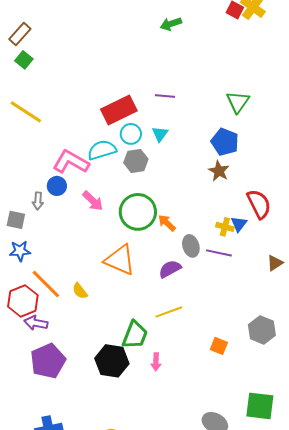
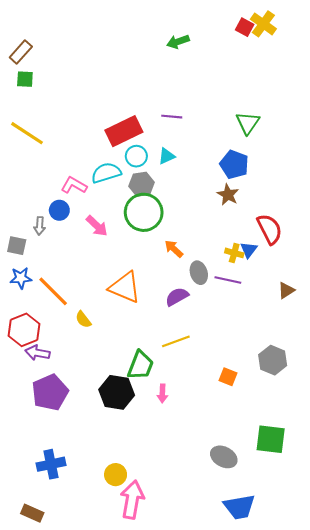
green square: (24, 60) -> (25, 79), turned -36
cyan triangle: (160, 134) -> (167, 156), turned 30
pink L-shape: (71, 162) -> (74, 185), size x0.7
green circle: (138, 212) -> (144, 212), moved
orange line: (46, 284) -> (53, 291), moved

